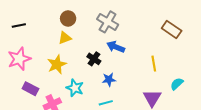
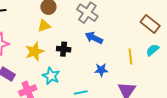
black cross: (94, 59) -> (64, 49), moved, turned -32
blue star: (109, 79) -> (101, 70), moved
cyan semicircle: (177, 84) -> (153, 50), moved

